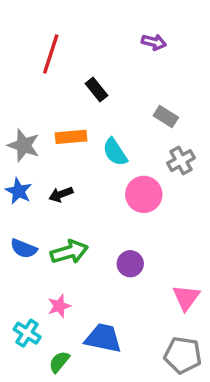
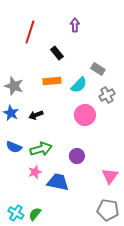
purple arrow: (154, 42) -> (75, 25), moved, turned -104
orange rectangle: (71, 137) -> (52, 81), moved
cyan semicircle: (115, 152) -> (79, 85), moved, turned -102
pink star: (59, 306) -> (35, 172), moved
cyan cross: (27, 333) -> (16, 213), moved
blue trapezoid: (103, 338) -> (58, 182), moved

